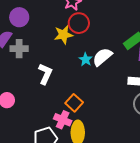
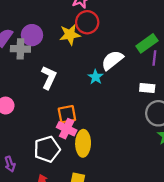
purple circle: (19, 17) -> (32, 35), moved
cyan star: (86, 59) -> (96, 77), moved
orange square: (74, 103) -> (67, 114), moved, turned 36

